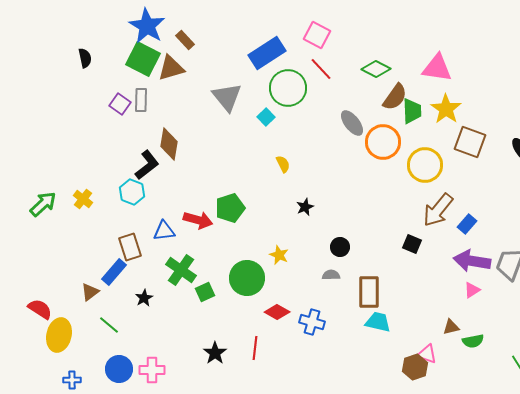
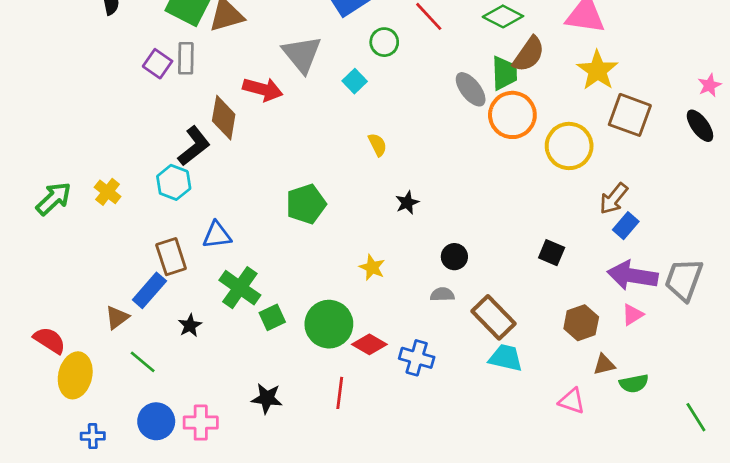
green circle: (288, 88) -> (384, 42), size x0.6
green trapezoid: (412, 111) -> (504, 73), moved
brown arrow: (438, 210) -> (614, 199), moved, size x0.7
red arrow: (198, 220) -> (263, 89), moved
green circle: (247, 278) -> (329, 324), moved
brown rectangle: (369, 292) -> (494, 317), turned -44
black star: (215, 353) -> (267, 398), moved, turned -30
brown hexagon: (415, 367) -> (581, 323), moved

